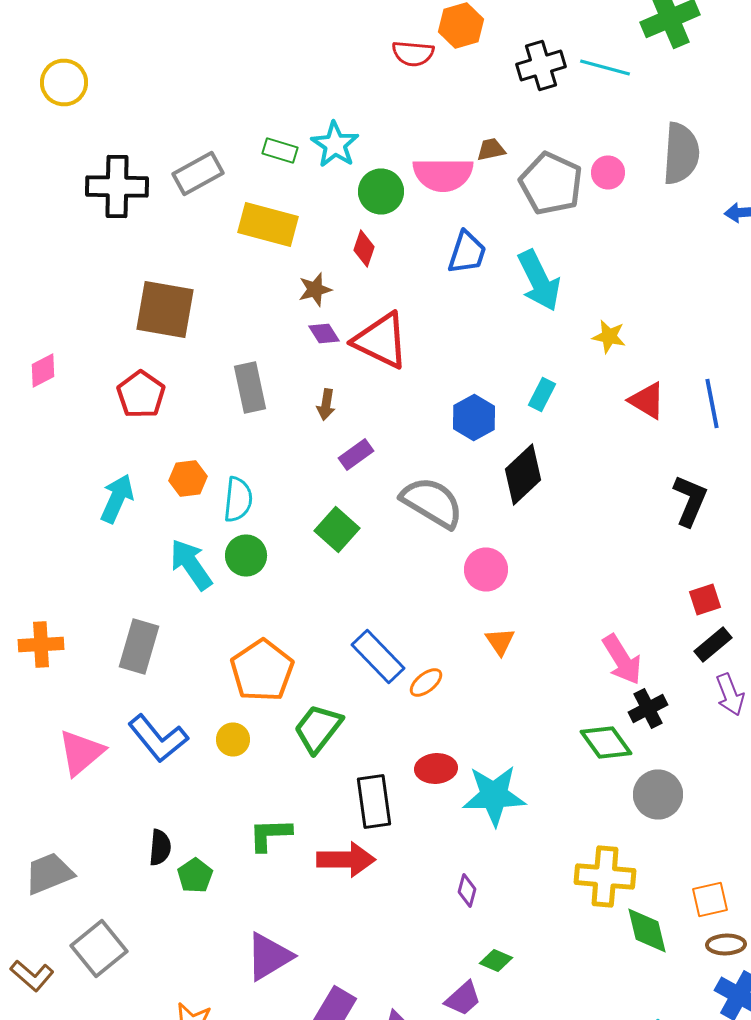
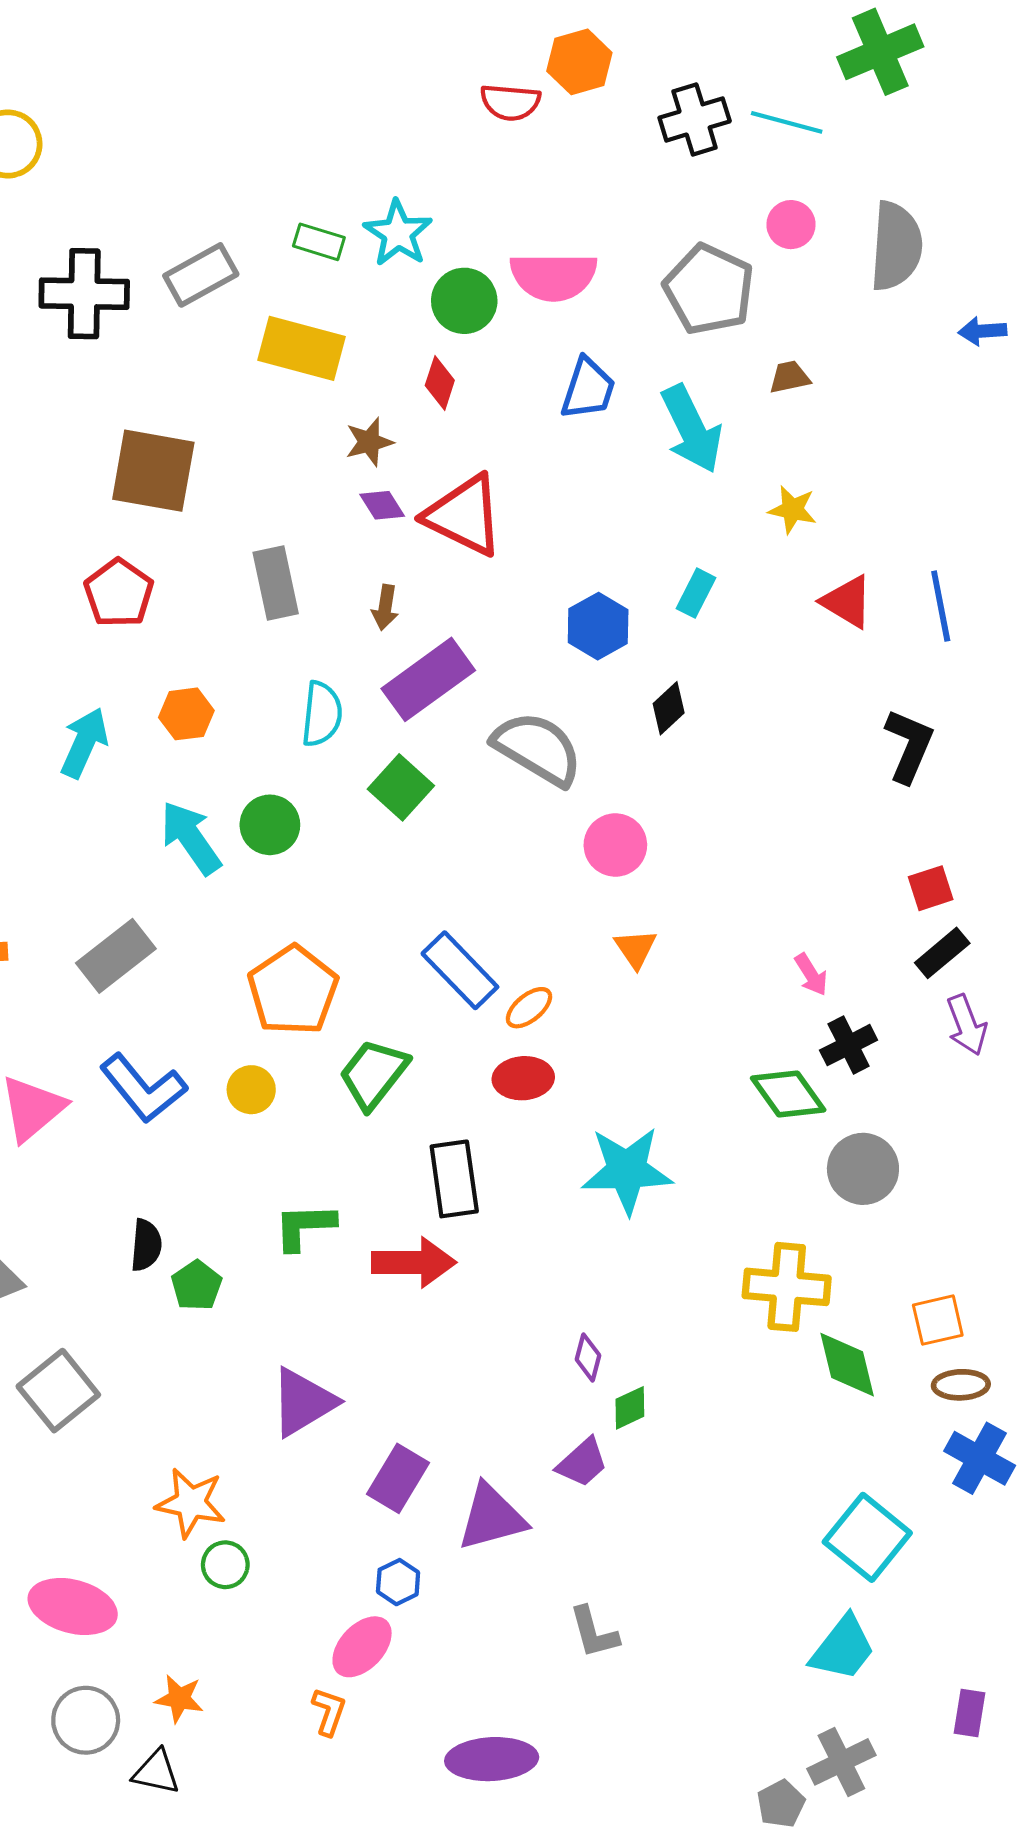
brown trapezoid: (491, 150) -> (790, 377), moved
pink circle: (608, 172) -> (791, 225), moved
purple rectangle: (356, 454) -> (428, 679), size x1.8
black diamond: (523, 474) -> (669, 708), size x0.6
cyan semicircle: (238, 500) -> (322, 714), moved
gray rectangle: (139, 646) -> (116, 956), turned 36
pink arrow: (622, 660) -> (811, 975), size x0.6
red ellipse: (436, 768) -> (523, 1078), moved
purple diamond: (467, 890) -> (588, 1357), moved
green diamond: (496, 960) -> (630, 1408), turned -48

